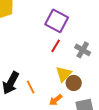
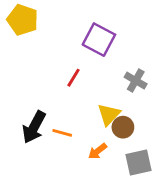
red line: (56, 46) -> (73, 78), moved
orange line: (31, 87) -> (62, 133), turned -48

